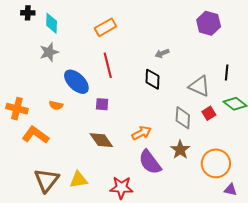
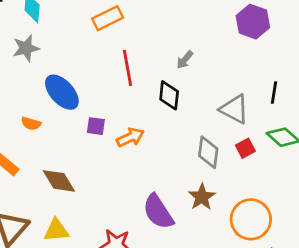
gray arrow: (162, 53) -> (185, 60), turned -32
red line: (108, 65) -> (128, 68), moved
orange arrow: (141, 133) -> (130, 137), moved
brown diamond: (101, 140) -> (59, 181), moved

